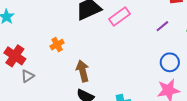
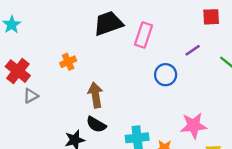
pink rectangle: (119, 17) -> (144, 35), turned -40
blue circle: (170, 62) -> (166, 75), moved

